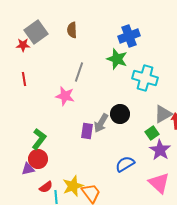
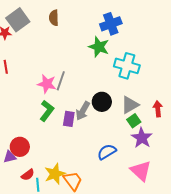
gray line: (79, 72) -> (61, 81), moved
gray triangle: (163, 114) -> (130, 105), moved
green L-shape: (39, 139) -> (47, 111), moved

